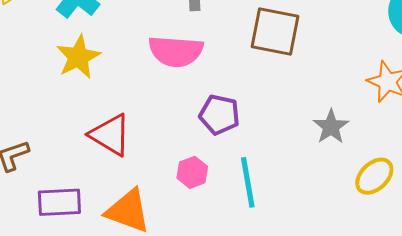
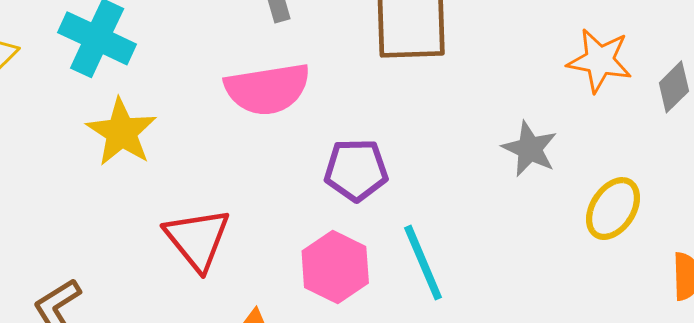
red triangle: (110, 135) -> (197, 239), turned 33
pink hexagon: (192, 172) -> (335, 267), size x1.4

